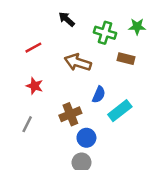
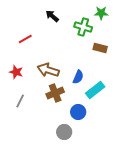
green star: (137, 27) -> (101, 13), moved
brown arrow: (78, 62) -> (48, 70), moved
red star: (35, 86) -> (16, 72), moved
blue circle: (86, 138) -> (78, 112), moved

